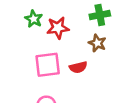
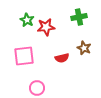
brown star: (97, 43) -> (84, 48), moved
pink square: (48, 65) -> (24, 56), moved

